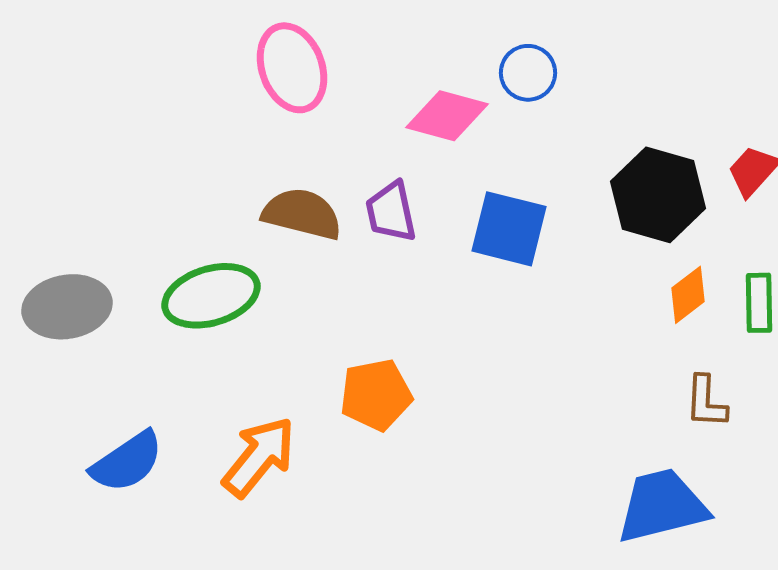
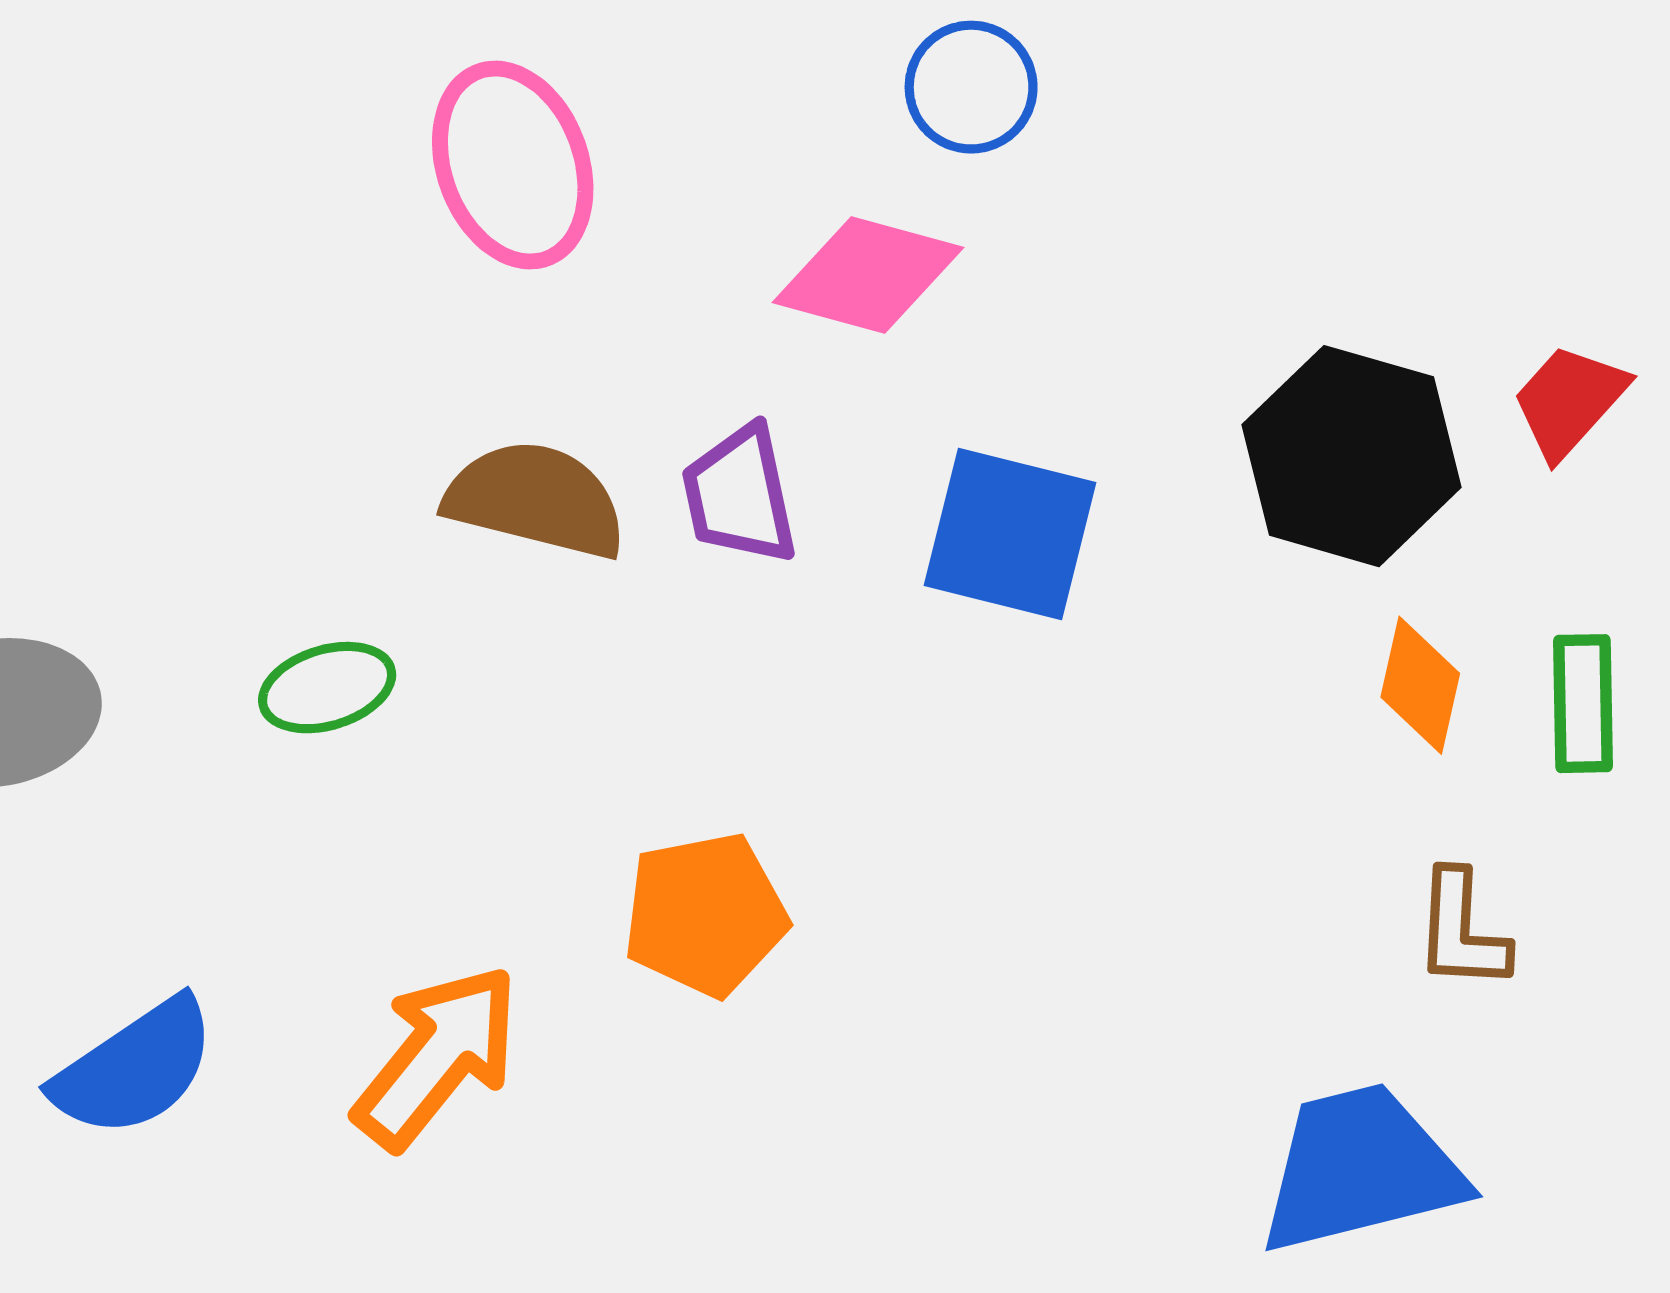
blue circle: (528, 73) -> (971, 87), moved
orange diamond: (688, 295) -> (1420, 685), turned -40
green ellipse: (211, 296) -> (327, 688), size x0.6

